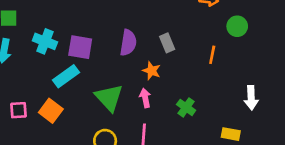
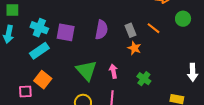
orange line: (212, 55) -> (153, 28), moved, turned -64
orange star: (152, 71) -> (134, 48), moved
cyan rectangle: (66, 76) -> (39, 51), moved
pink square: (19, 110) -> (25, 91), moved

